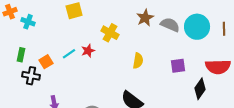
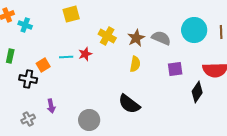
brown star: (145, 18) -> (136, 38), moved
gray semicircle: (170, 25) -> (161, 38), moved
cyan line: (69, 54) -> (66, 57), turned 32
green rectangle: (21, 55) -> (10, 56), moved

